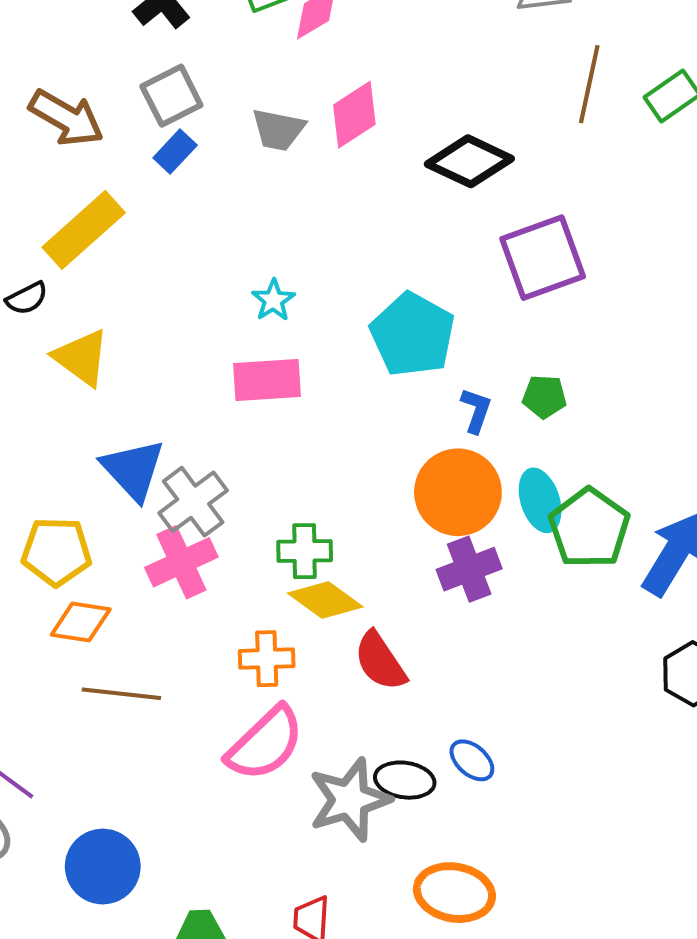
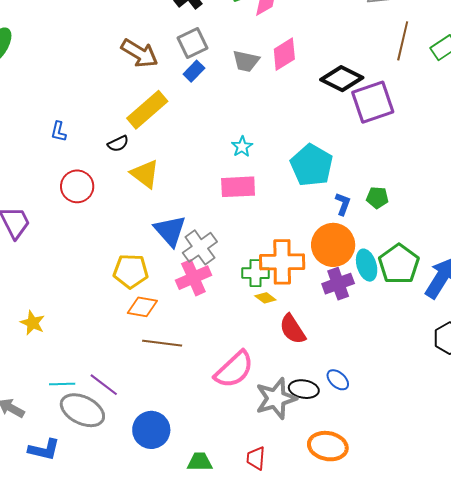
purple square: (543, 258) -> (373, 102), moved
cyan ellipse: (540, 500) -> (367, 265), moved
yellow diamond: (325, 600) -> (265, 298), size x0.6
orange cross: (267, 659) -> (282, 262), moved, size x1.6

